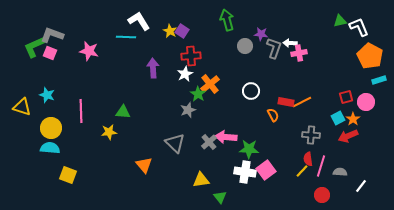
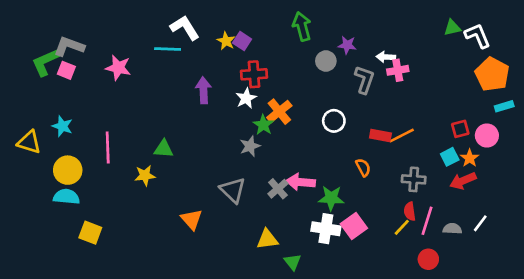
gray L-shape: (274, 48) -> (364, 80), moved
orange semicircle: (273, 115) -> (363, 167), moved
white line: (361, 186) -> (480, 223), moved

